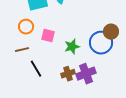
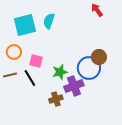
black line: (36, 69) -> (30, 78), moved
purple cross: (86, 74) -> (74, 86), moved

